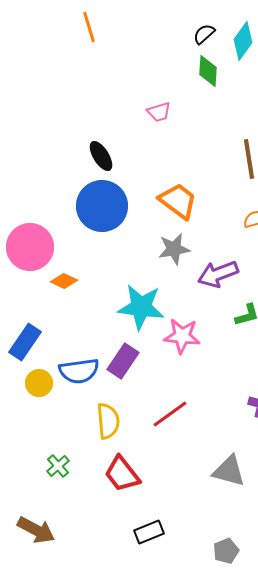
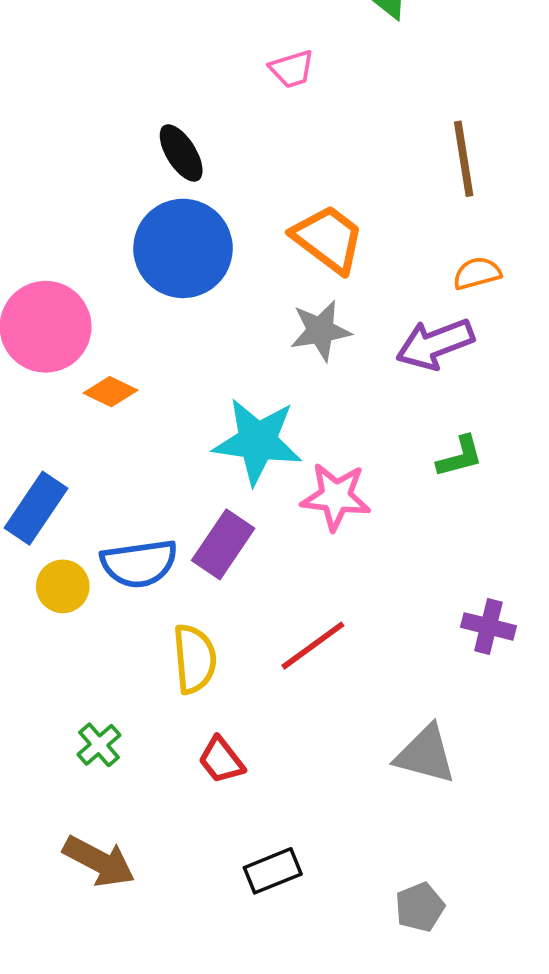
purple arrow: (218, 274) -> (435, 344), moved
red trapezoid: (122, 474) -> (221, 760), size x0.7
brown arrow: (36, 530) -> (99, 861), moved

